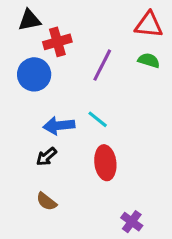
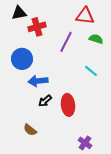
red triangle: (149, 25) -> (85, 16), moved
blue circle: (34, 74) -> (22, 59), moved
cyan line: (98, 119) -> (91, 71), moved
black arrow: (46, 157) -> (45, 101), moved

